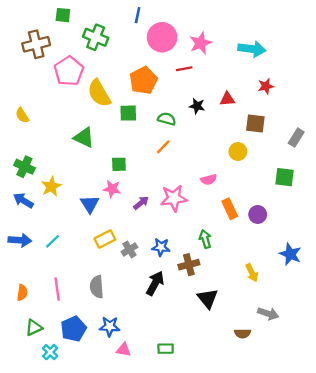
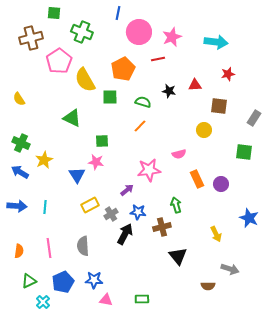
purple arrow: (141, 203) -> (127, 190), moved
cyan line: (52, 241) -> (45, 207), turned -40
black arrow: (155, 283) -> (125, 234), moved

